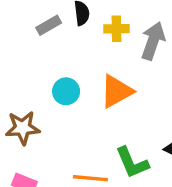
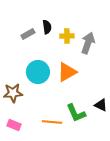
cyan circle: (66, 91) -> (38, 72), size x1.5

